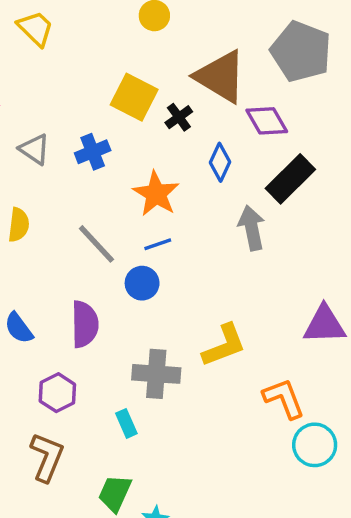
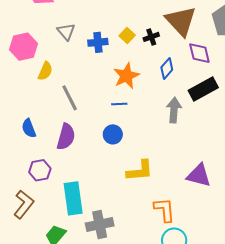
yellow square: (134, 97) -> (127, 35), moved, size x0.6
gray line: (96, 244) -> (70, 98), moved
blue circle: (142, 283) -> (113, 134), moved
gray cross: (156, 374) -> (100, 224), moved, turned -32
cyan rectangle: (126, 423) -> (73, 198), size x2.0

